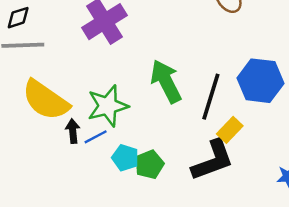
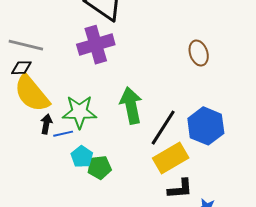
black diamond: (18, 18) -> (21, 68), moved
yellow rectangle: (230, 130) -> (171, 158), size x1.6
black L-shape: (213, 160) -> (180, 189), moved, size x0.7

